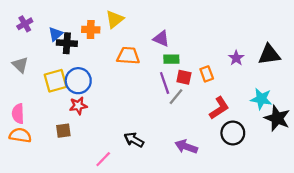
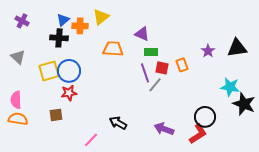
purple cross: (25, 24) -> (22, 21), turned -32
blue triangle: (55, 34) -> (63, 20), moved
red L-shape: (219, 108) -> (198, 134), moved

